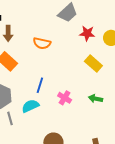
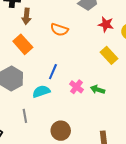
green arrow: (96, 99) -> (98, 90), moved
gray line: (10, 118) -> (25, 116), moved

